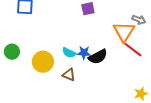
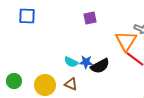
green circle: (12, 52) -> (14, 81), moved
yellow circle: (43, 62) -> (45, 85), moved

